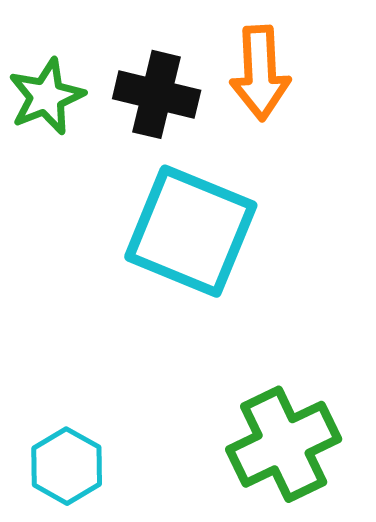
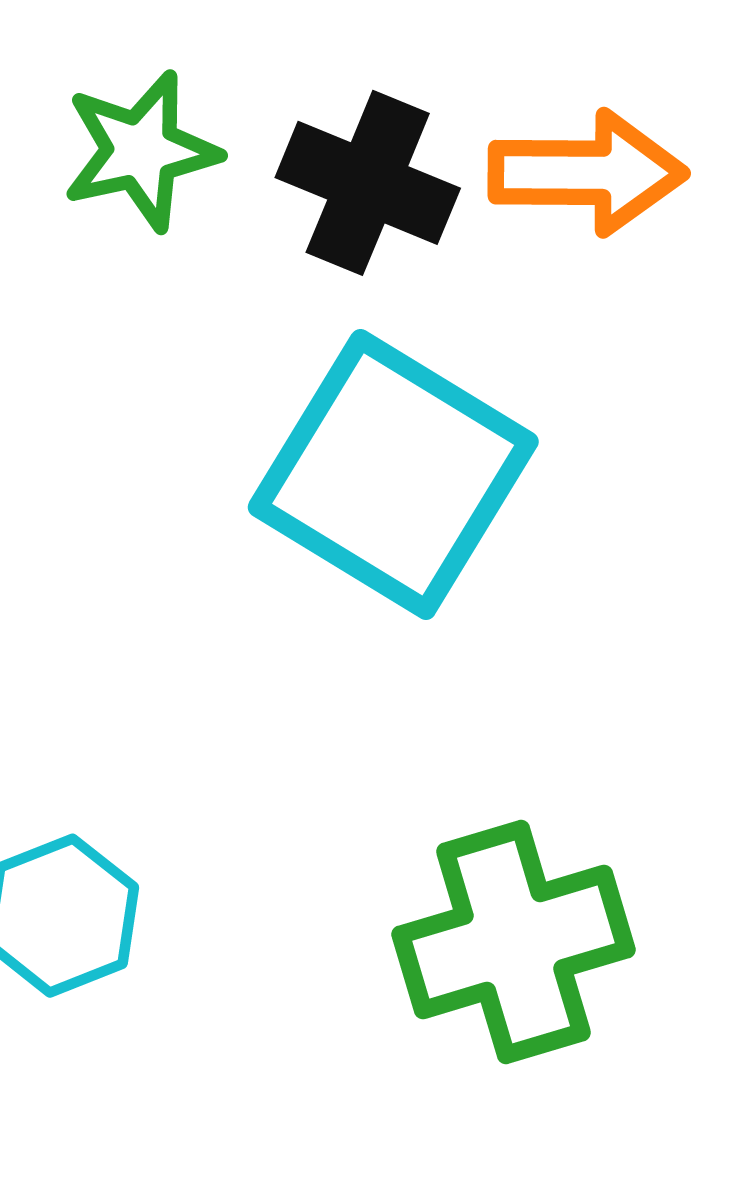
orange arrow: (260, 73) -> (587, 173), turned -96

